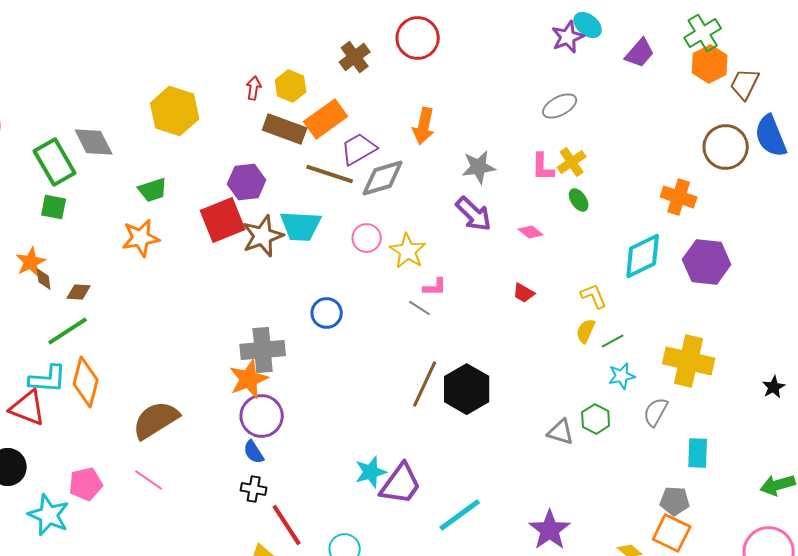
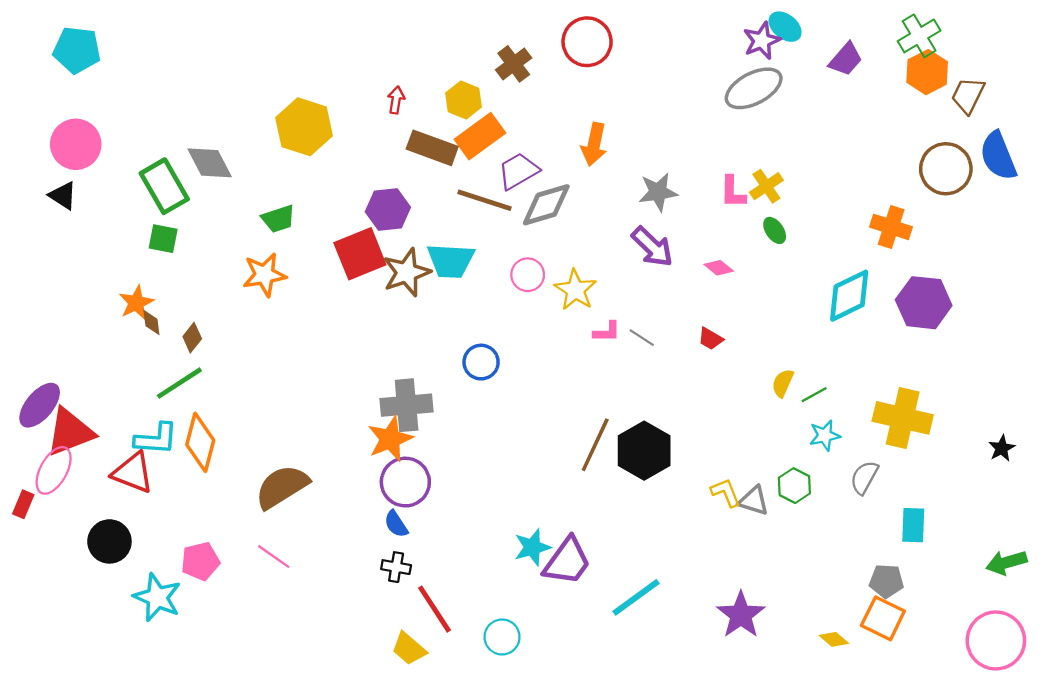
yellow hexagon: (291, 86) -> (464, 100), moved
gray ellipse: (560, 106) -> (754, 88), moved, size x1.4
brown diamond: (79, 292) -> (192, 338), turned -55
yellow L-shape: (594, 296) -> (726, 493), moved
gray line: (420, 308) -> (642, 338), moved

